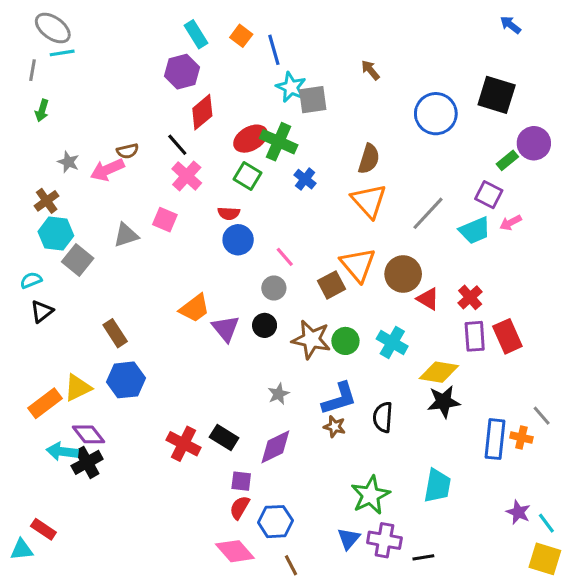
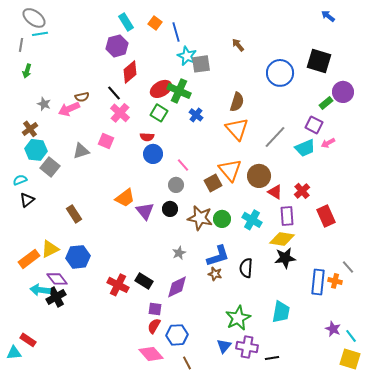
purple rectangle: (475, 336) -> (287, 216), moved
blue hexagon: (126, 380) -> (78, 257), moved

